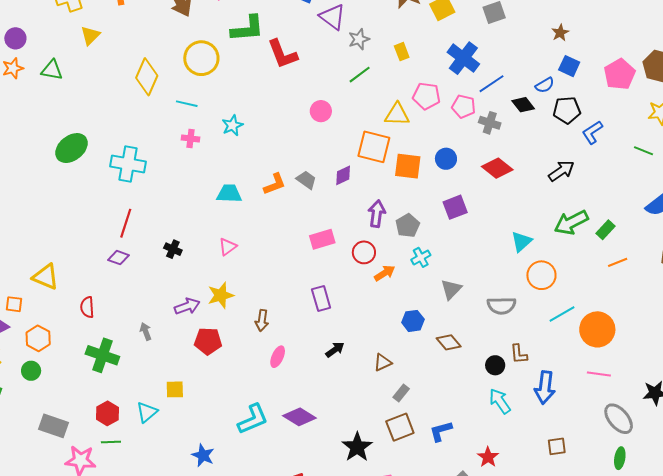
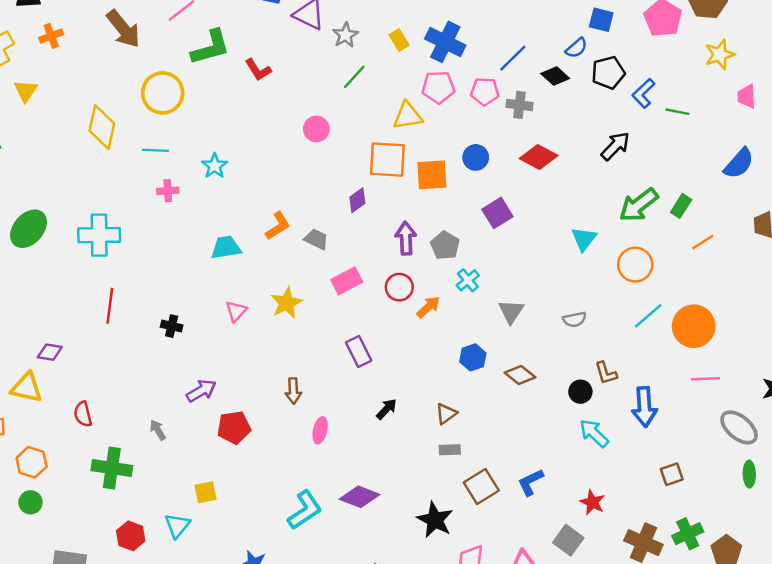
red L-shape: (283, 54) -> (258, 70), size x0.7
blue cross: (463, 58) -> (445, 42), moved
green line: (643, 151) -> (677, 112), moved
gray trapezoid: (306, 180) -> (316, 239), moved
purple diamond: (118, 258) -> (50, 352), moved
orange circle: (541, 275) -> (635, 265), moved
yellow star: (221, 295) -> (286, 303), moved
gray semicircle: (501, 306) -> (575, 319), size x0.7
gray rectangle: (401, 393) -> (450, 450), moved, turned 60

